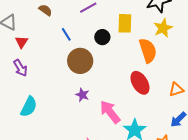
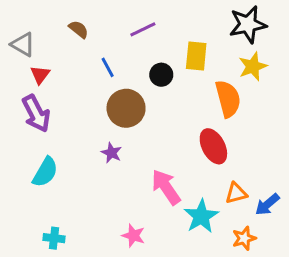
purple arrow: (20, 68) -> (36, 114), size x1.4
orange triangle: (176, 90) -> (236, 193), moved
purple star: (82, 95) -> (111, 153), moved

